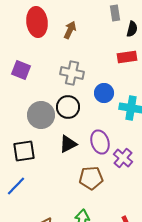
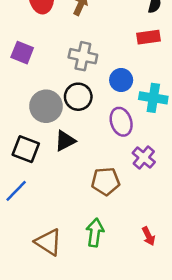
purple ellipse: (100, 142) -> (121, 122), moved
black triangle: (68, 144) -> (65, 141), moved
black square: (24, 151) -> (26, 149), turned 30

